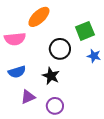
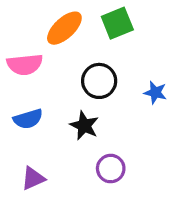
green square: (85, 31) -> (117, 23), moved
purple triangle: (28, 97) -> (33, 178), moved
purple circle: (55, 106) -> (111, 169), moved

